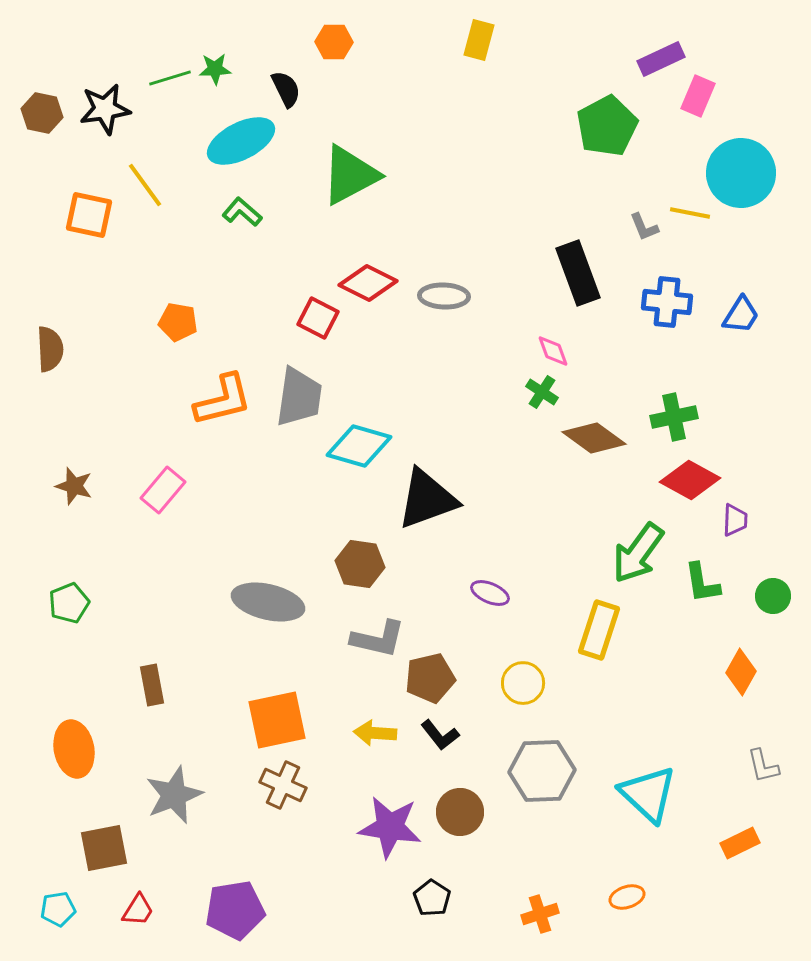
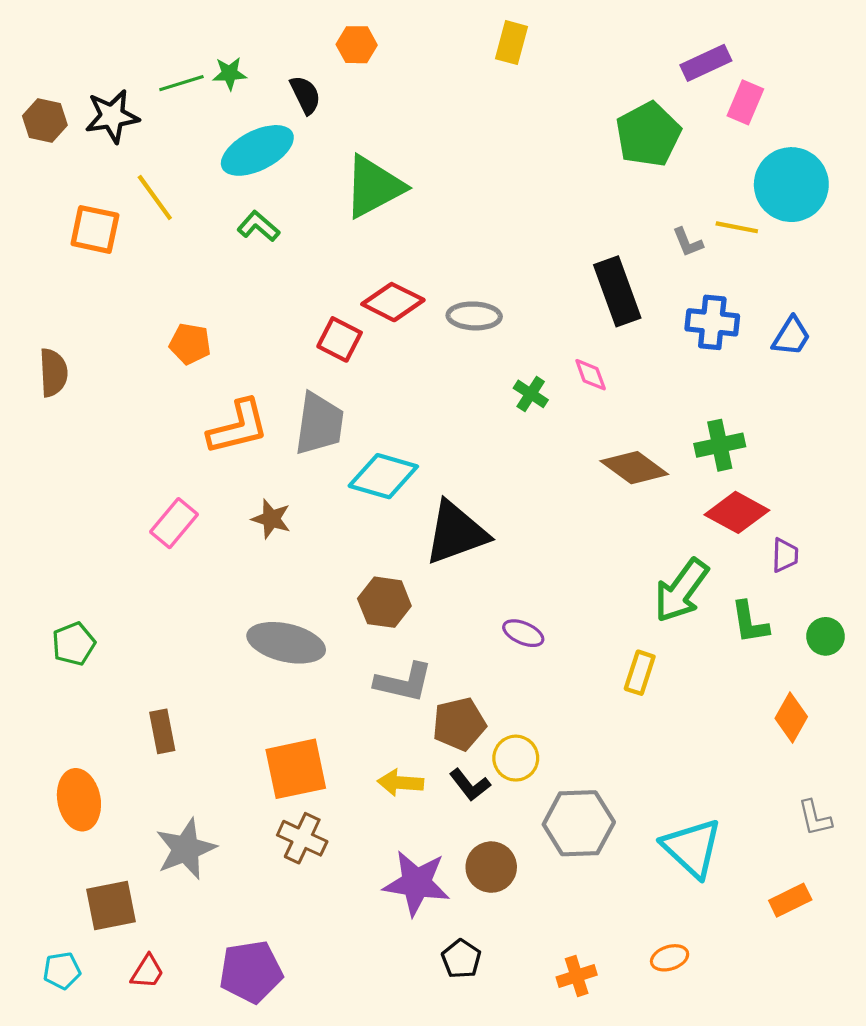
green cross: (542, 392) -> (531, 394), moved
brown star: (74, 486) -> (271, 519), moved
yellow rectangle: (599, 630) -> (640, 673), size x0.7
yellow circle: (523, 683) -> (516, 758), moved

